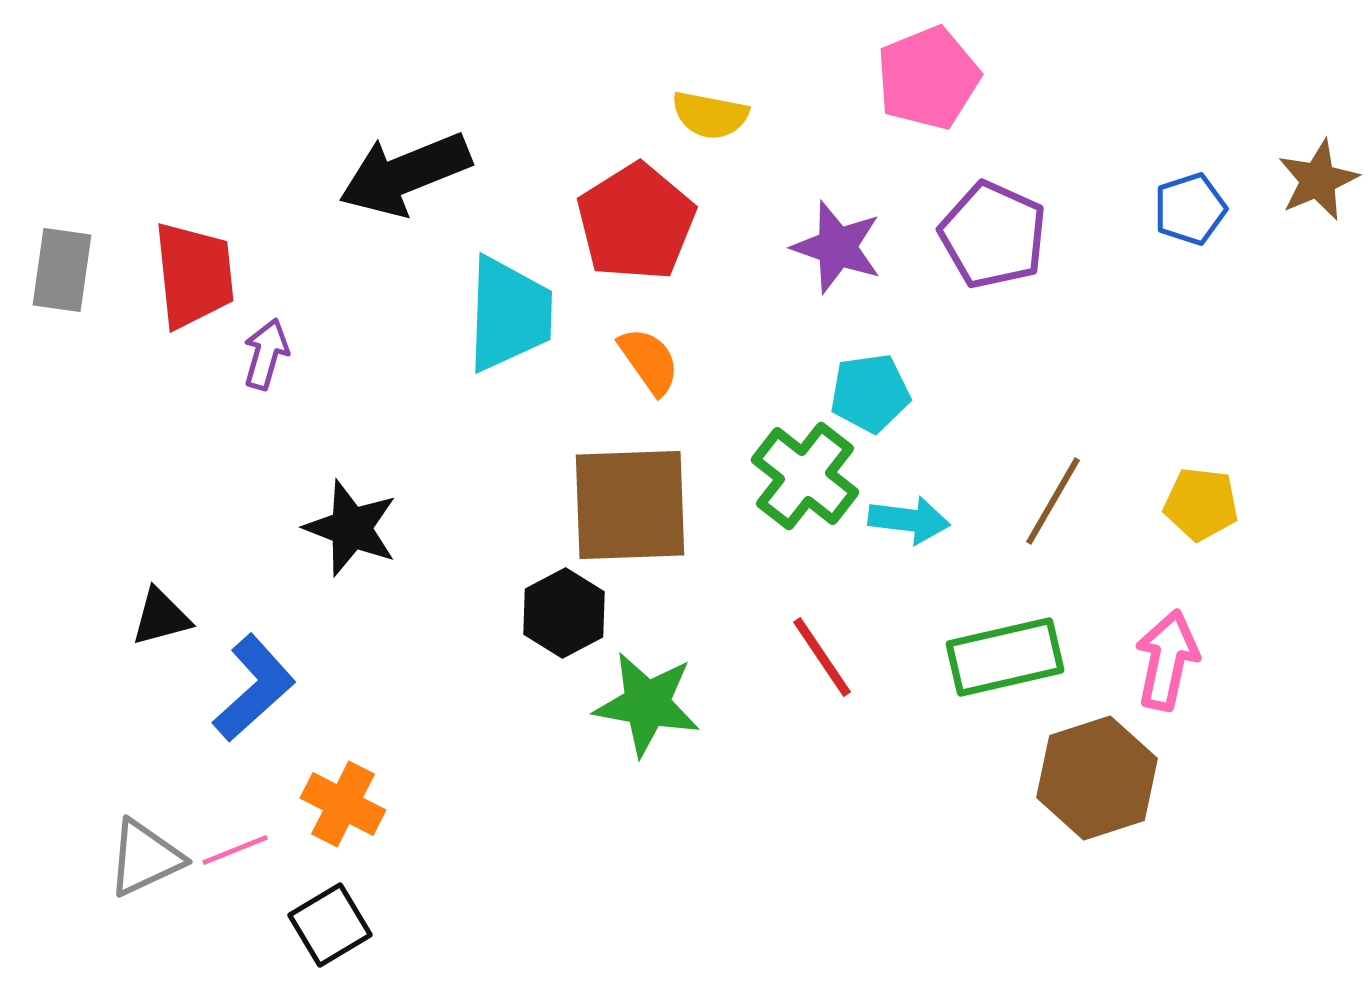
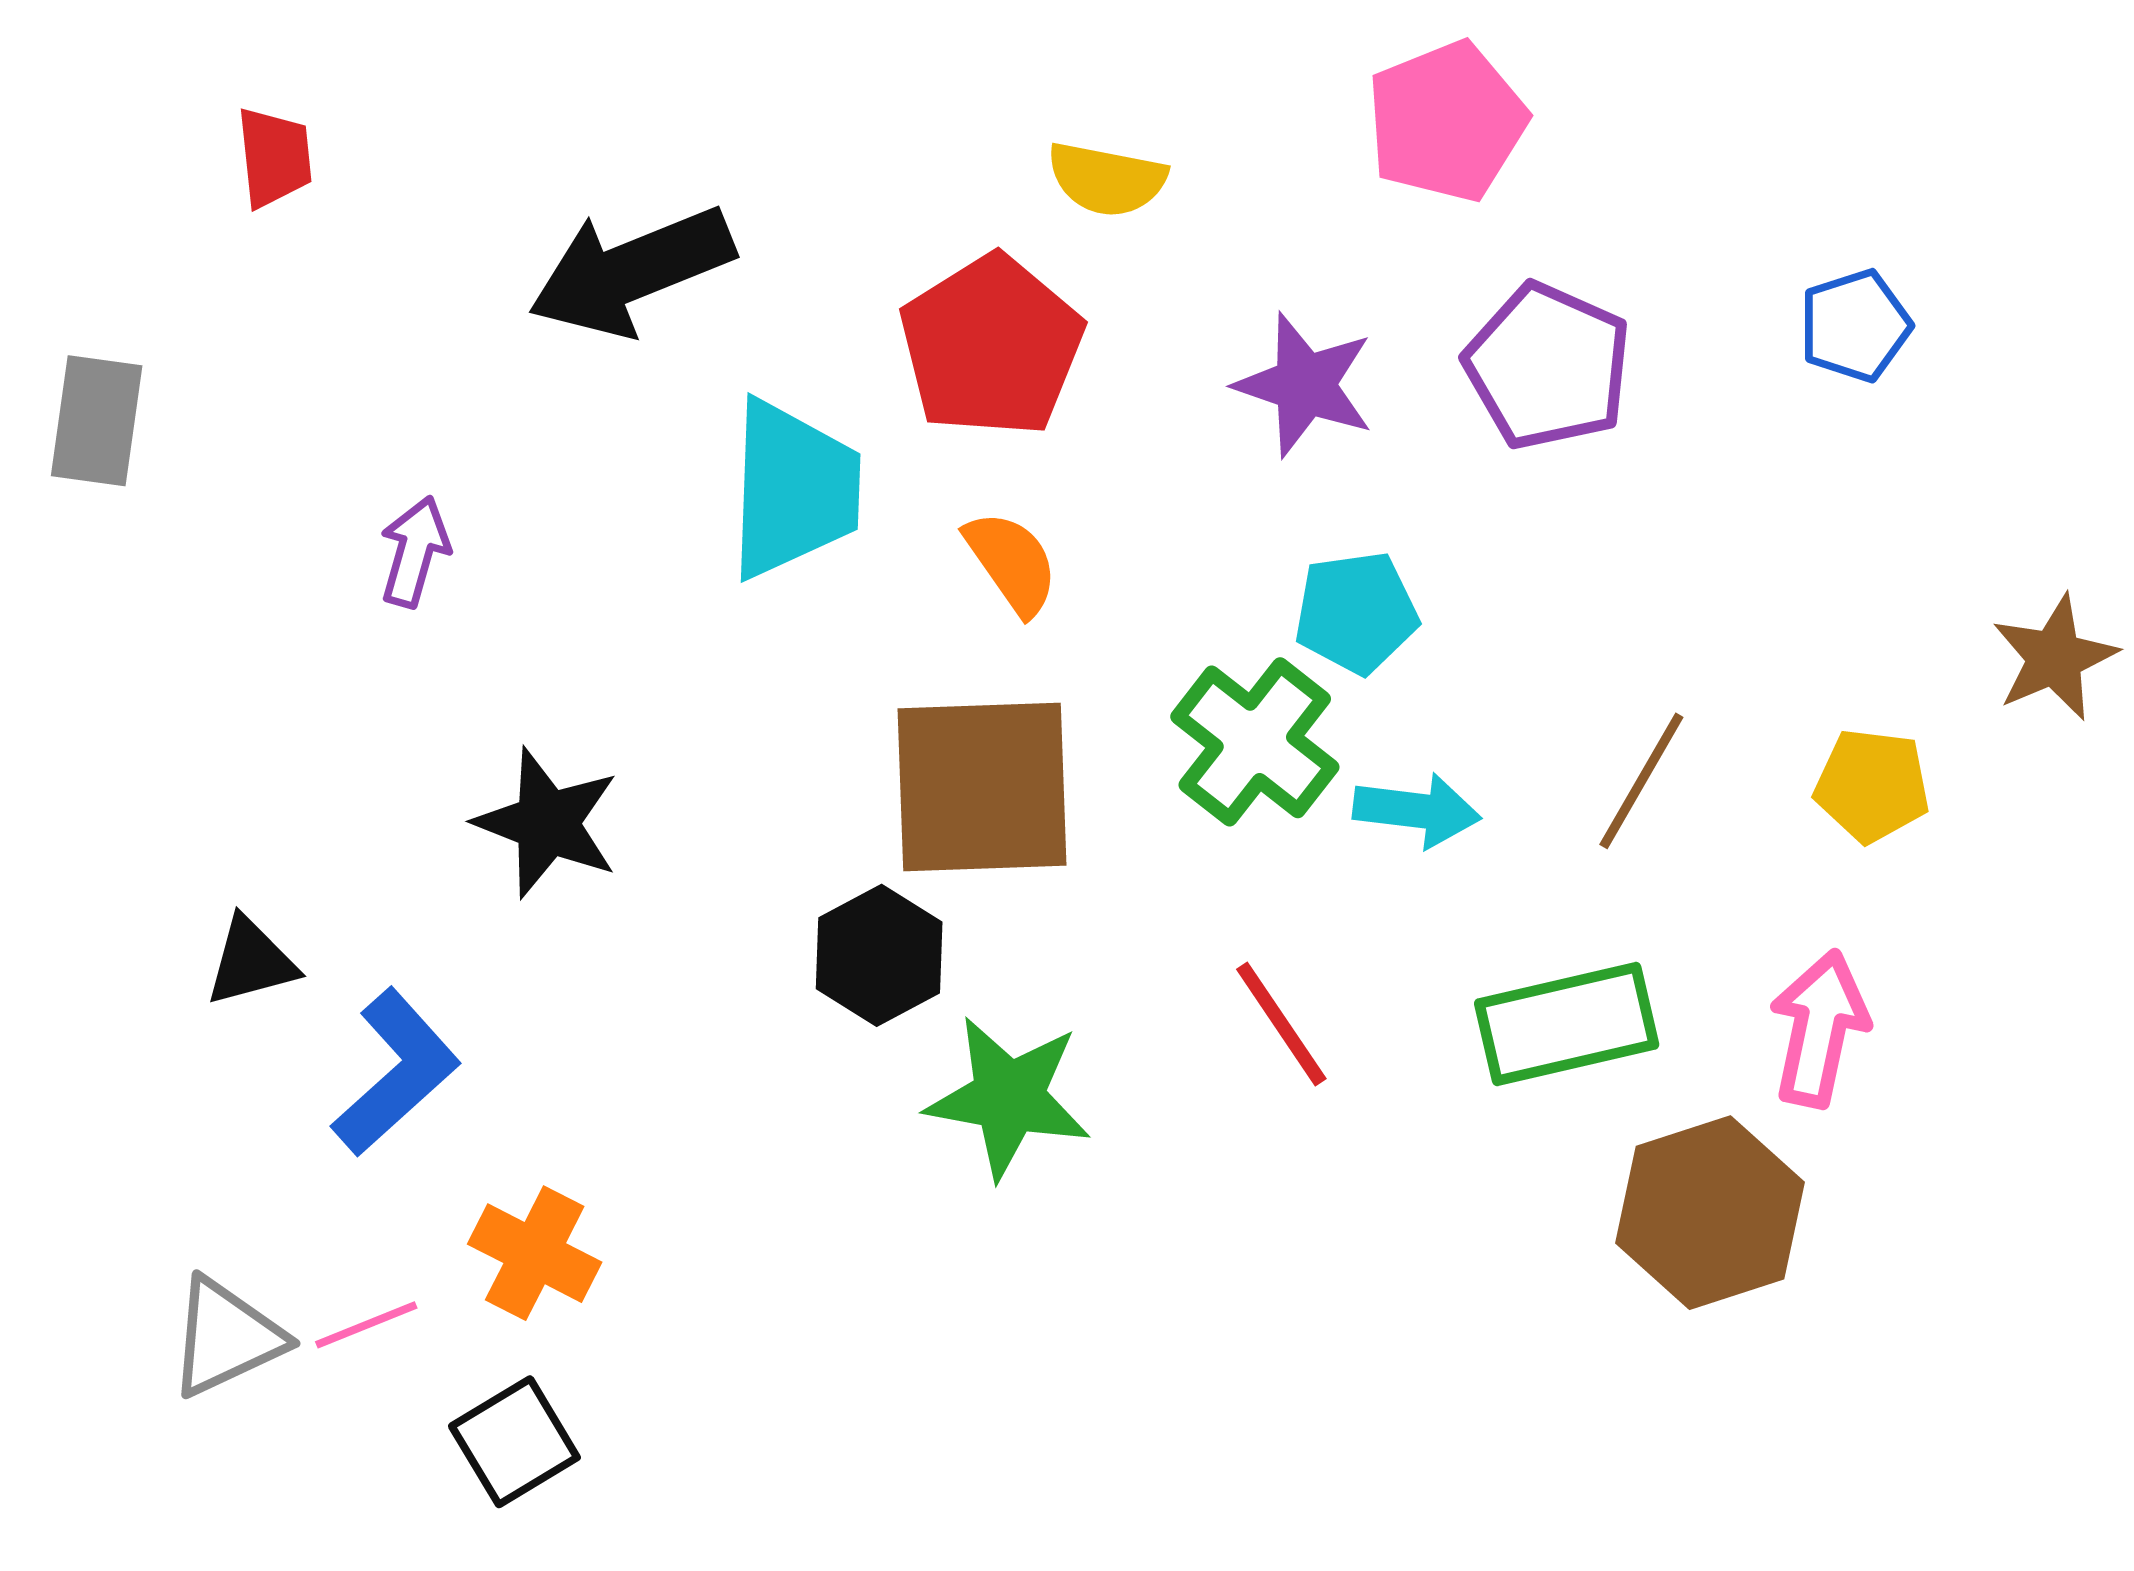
brown star: (1318, 180) -> (2054, 658), moved
red trapezoid: (194, 275) -> (274, 157), moved, size x0.6

